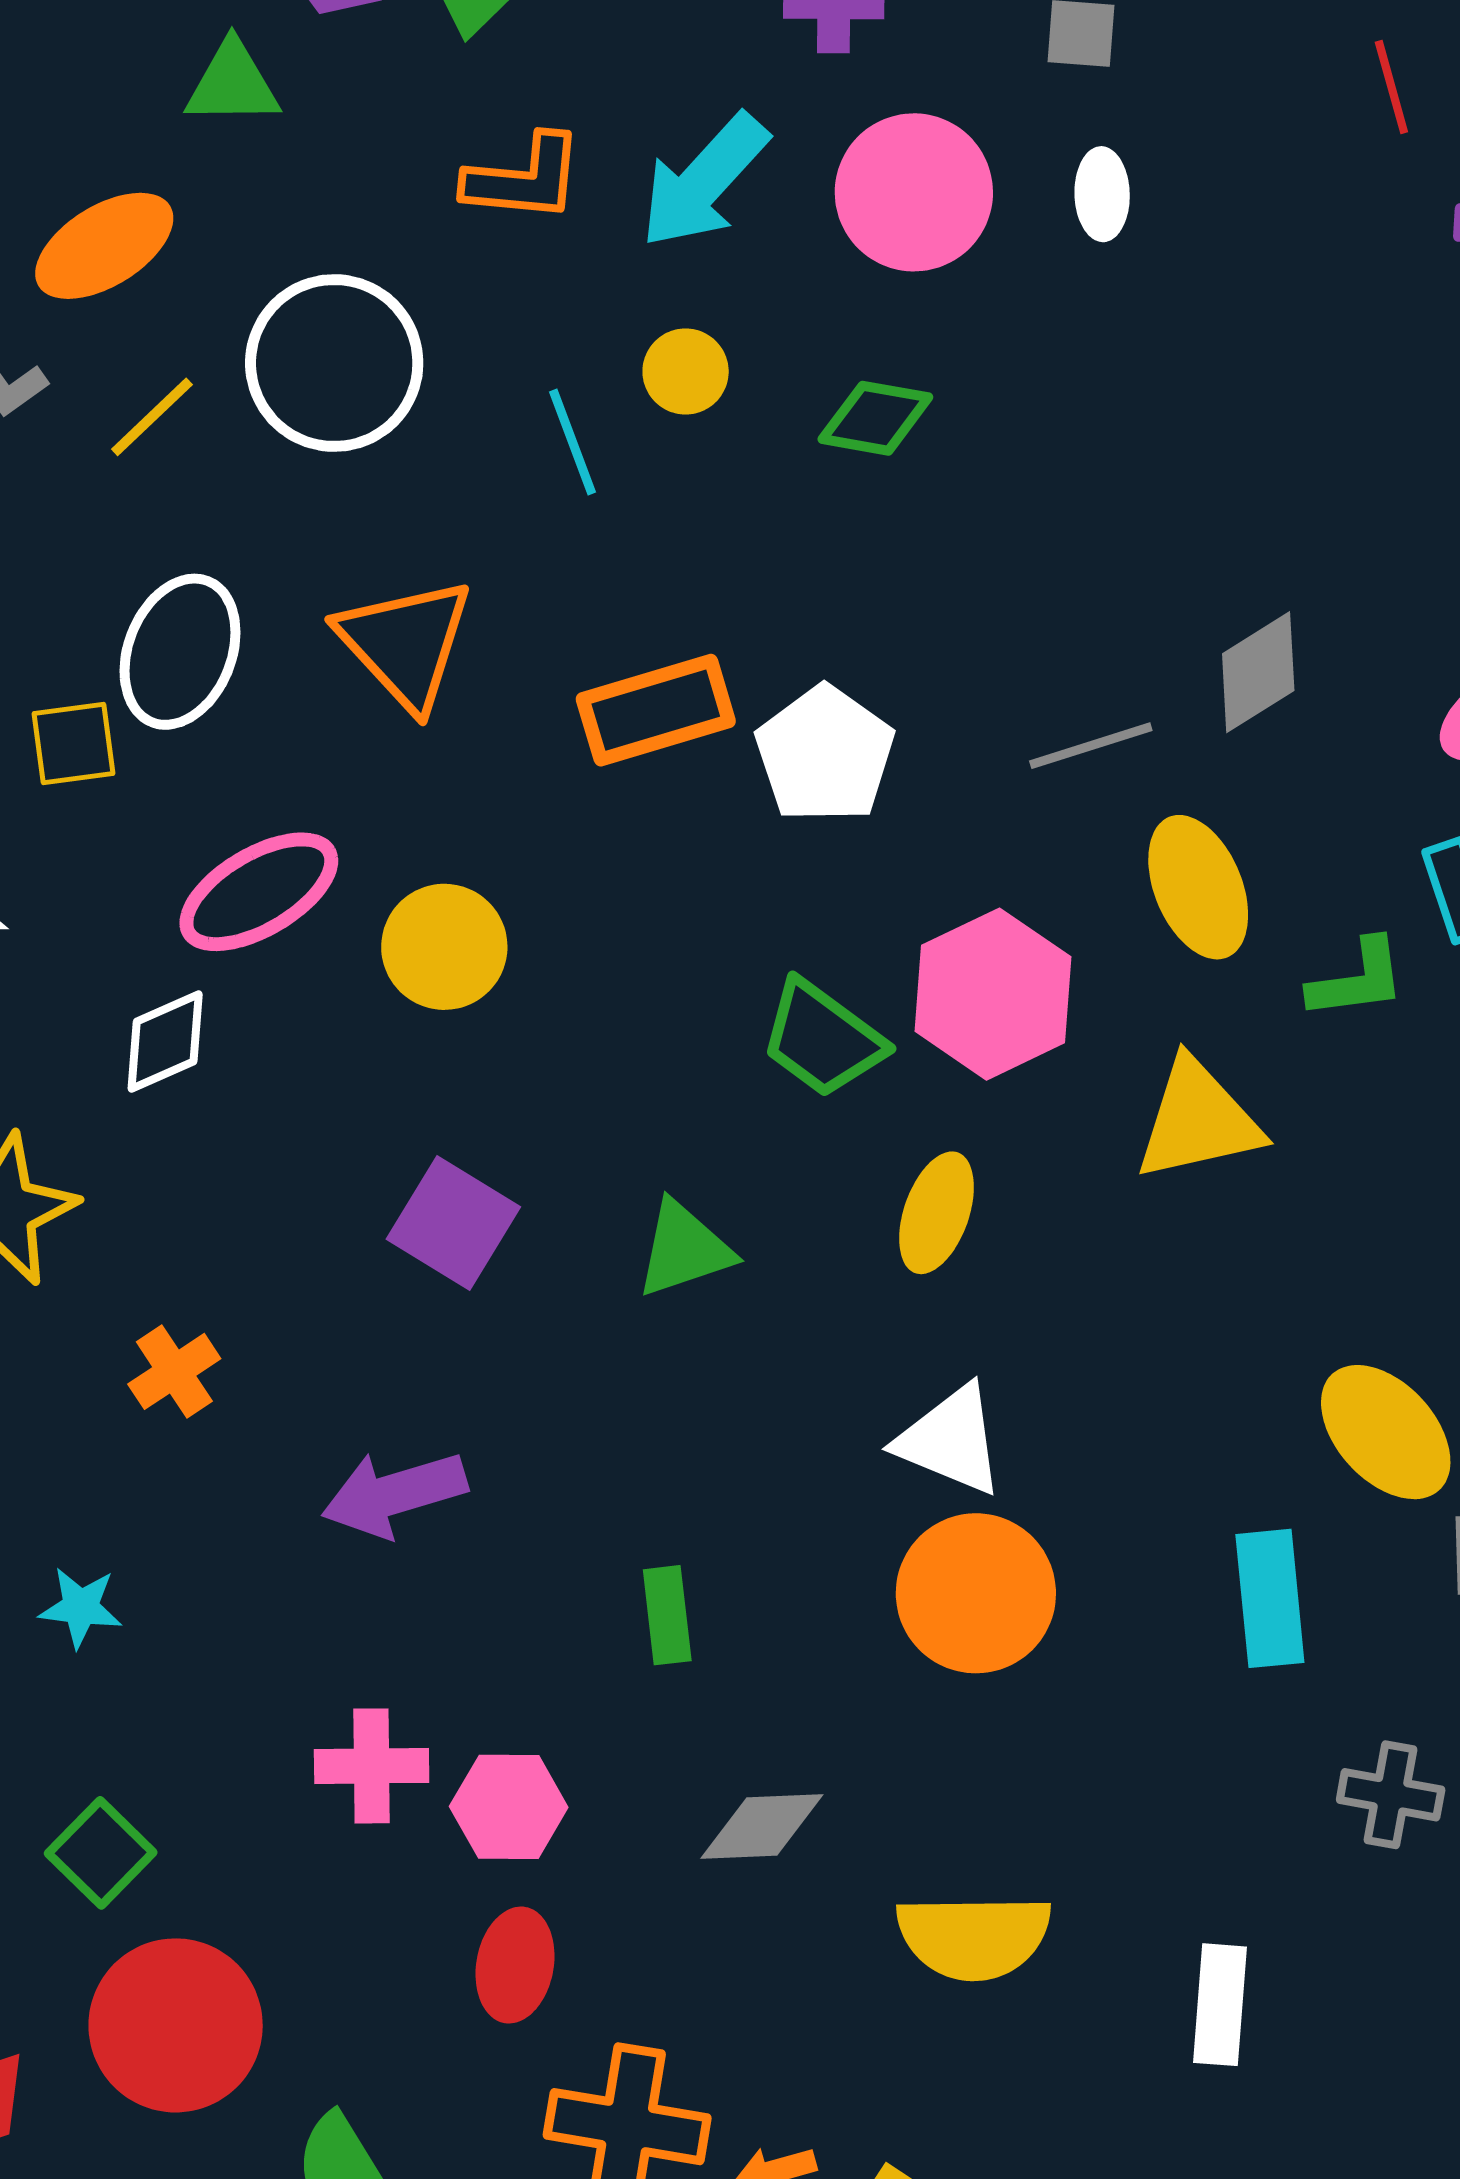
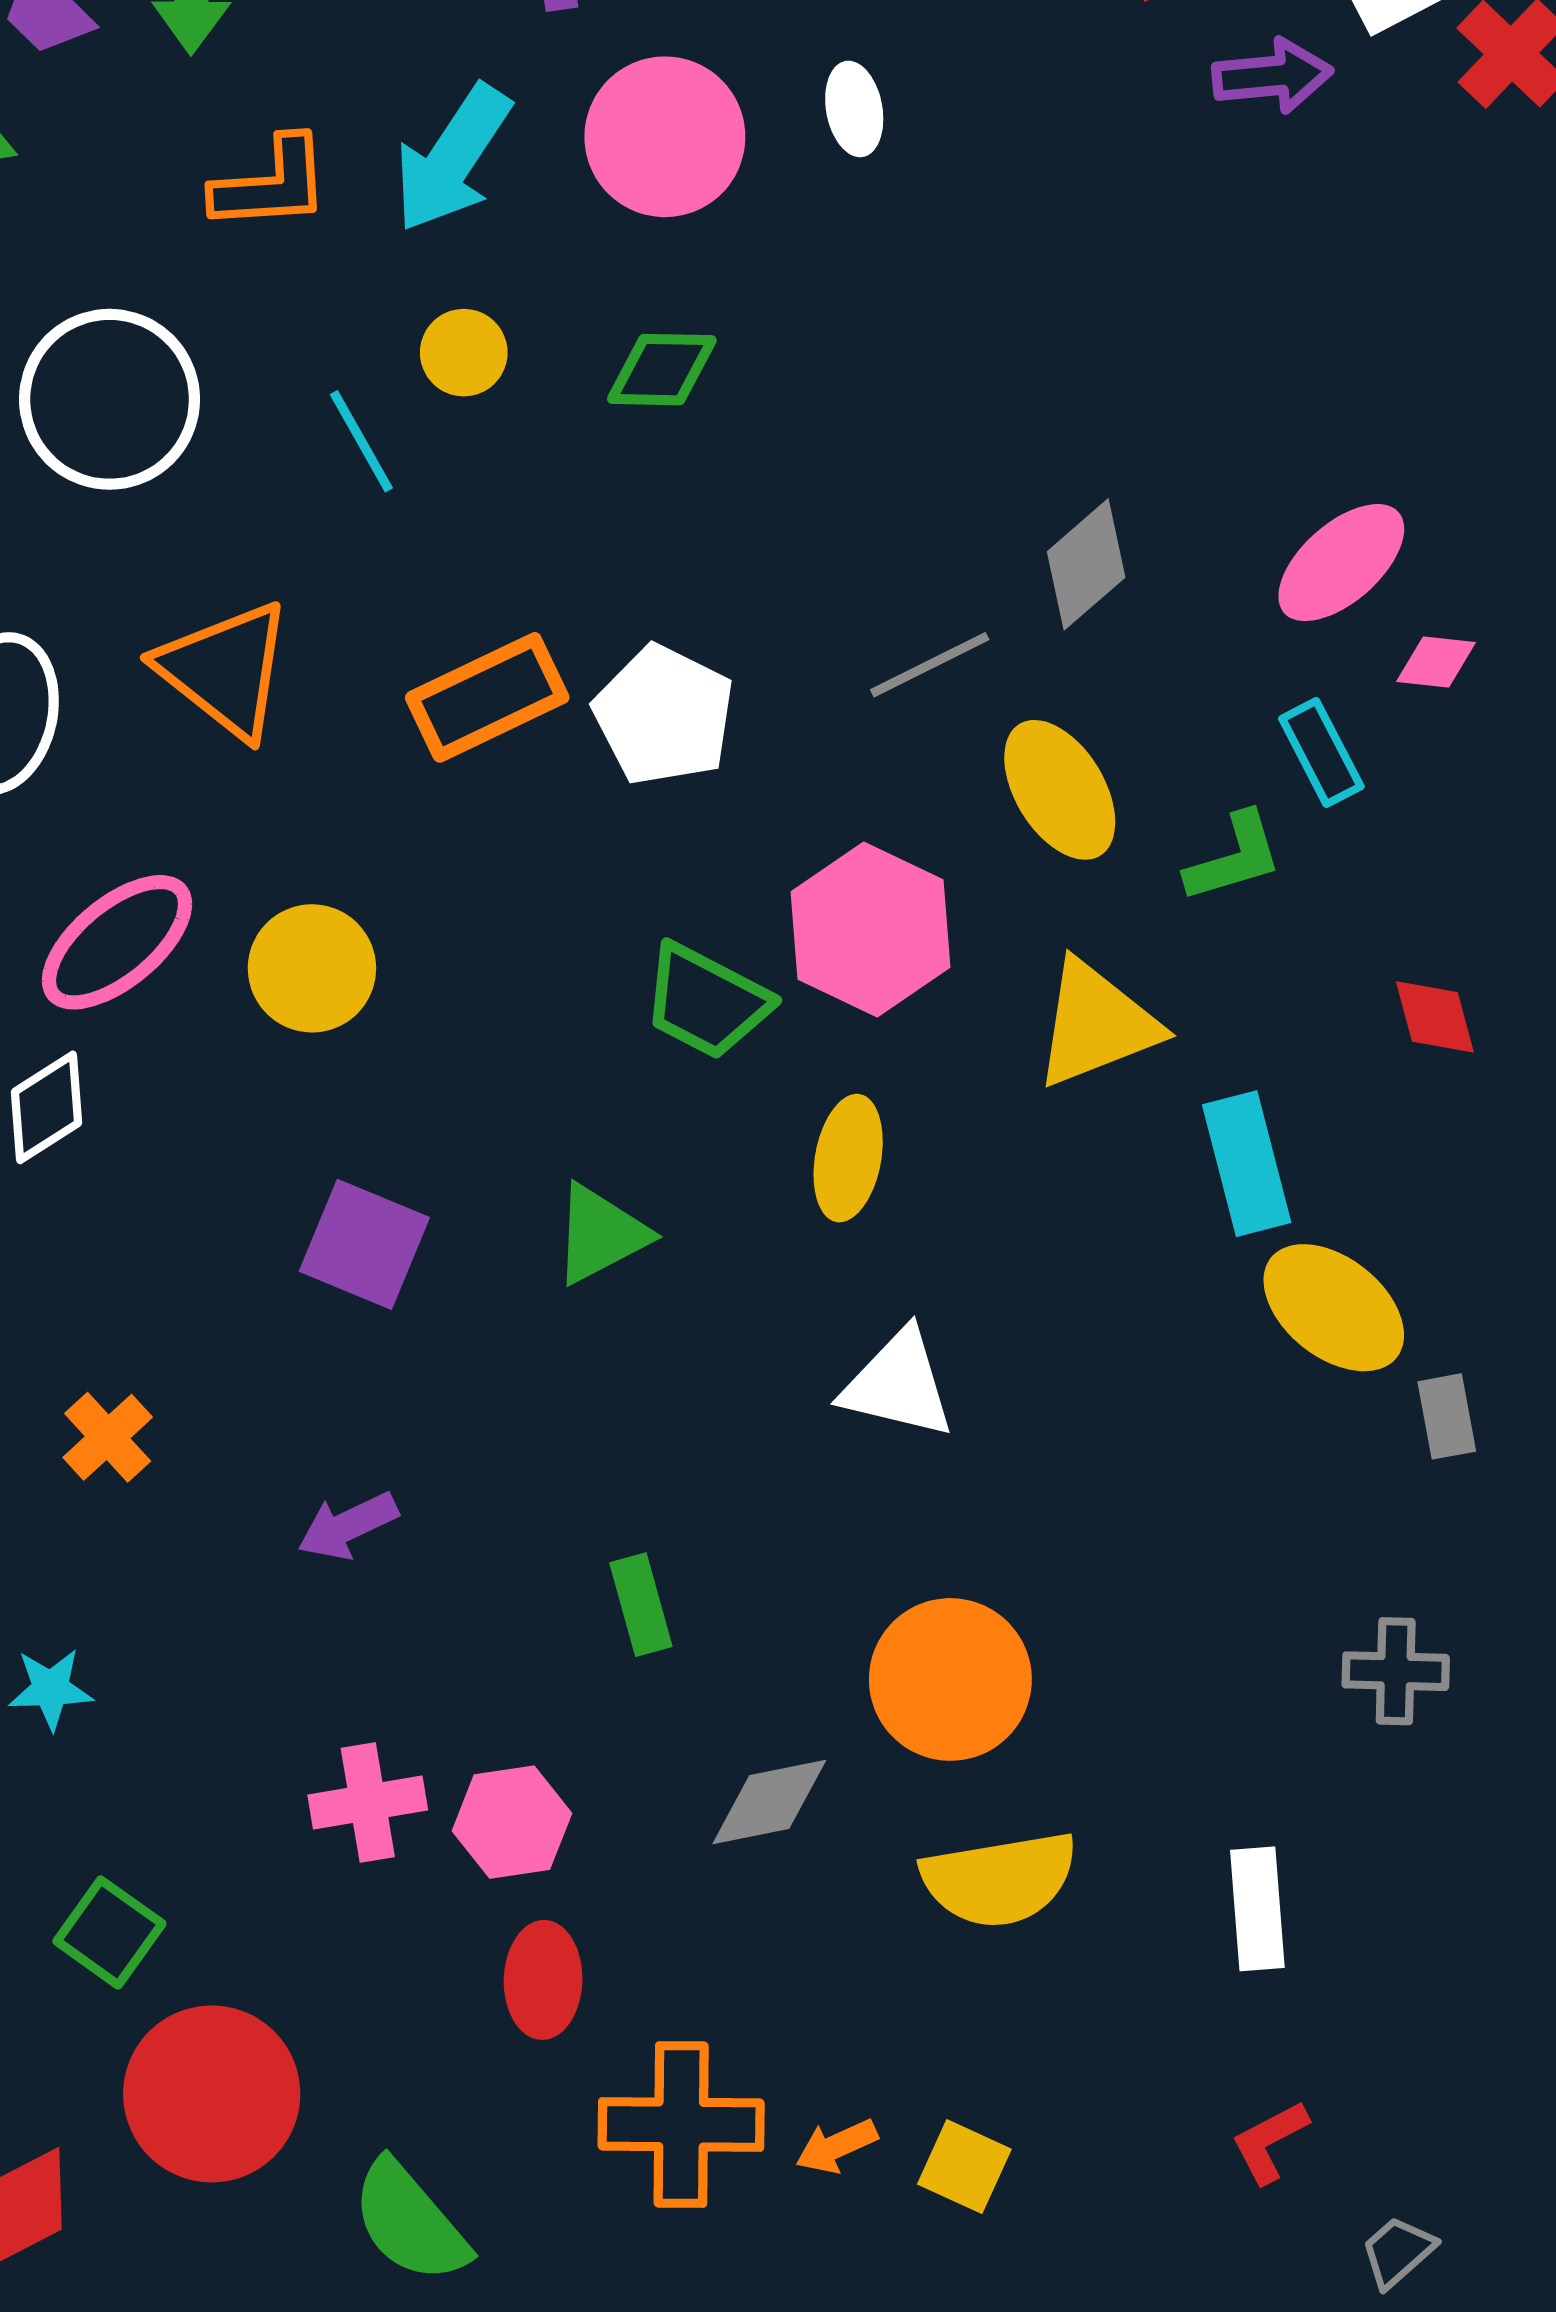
purple arrow: (394, 1494) -> (348, 1526), size x0.7
orange circle: (976, 1593) -> (950, 1679), moved
cyan rectangle: (1270, 1598) -> (1247, 1164), moved

